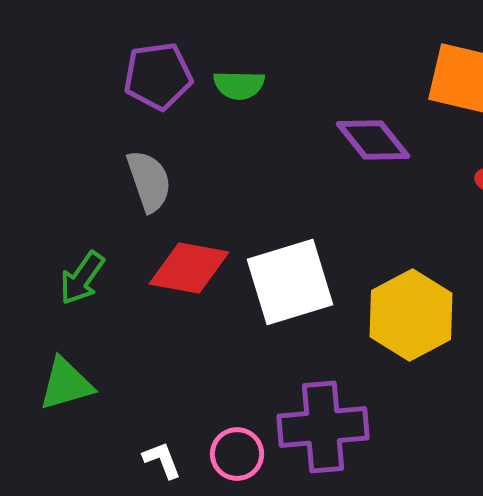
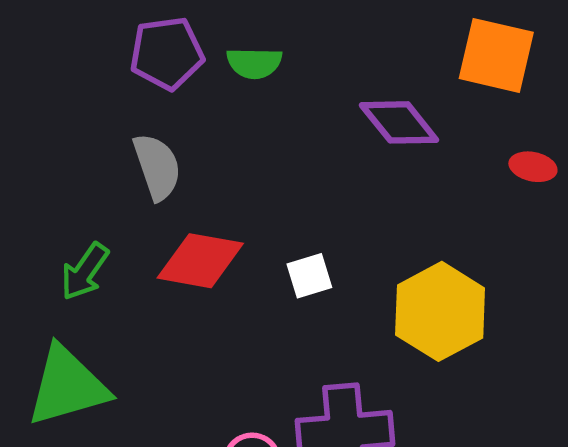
white square: (290, 282) -> (309, 276), size x0.5
green triangle: (66, 384) -> (67, 386), size x1.4

